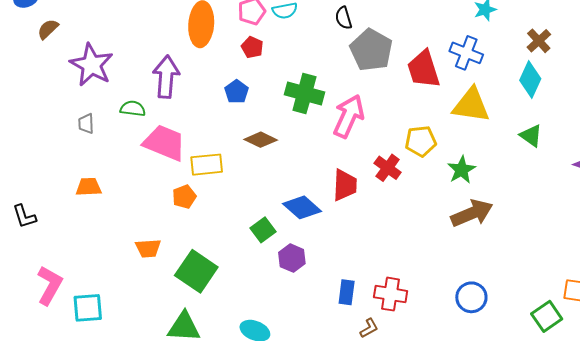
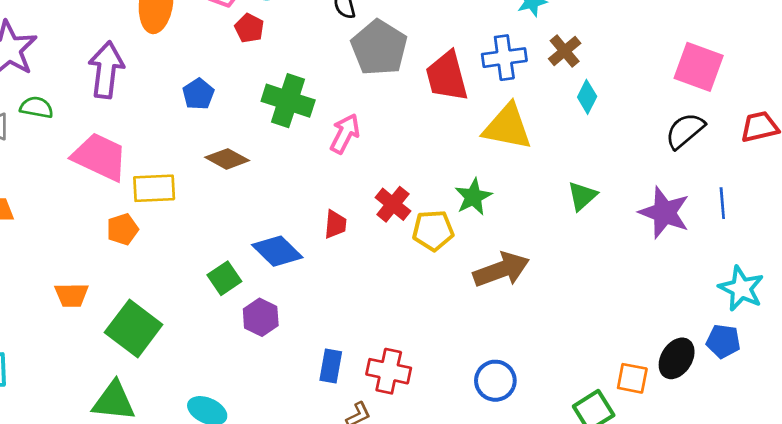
brown cross: (539, 41) -> (565, 51), moved
red pentagon: (252, 47) -> (249, 28), moved
blue cross: (466, 53) -> (504, 58), turned -32
cyan diamond: (530, 79) -> (587, 97), size x0.7
green semicircle: (133, 109) -> (36, 107), moved
pink arrow: (349, 116) -> (345, 134), size x0.7
green triangle: (531, 136) -> (582, 196), moved, turned 40
yellow pentagon: (421, 141) -> (433, 230), moved
green star: (462, 170) -> (473, 197), moved
red trapezoid: (345, 185) -> (335, 224), size x0.7

